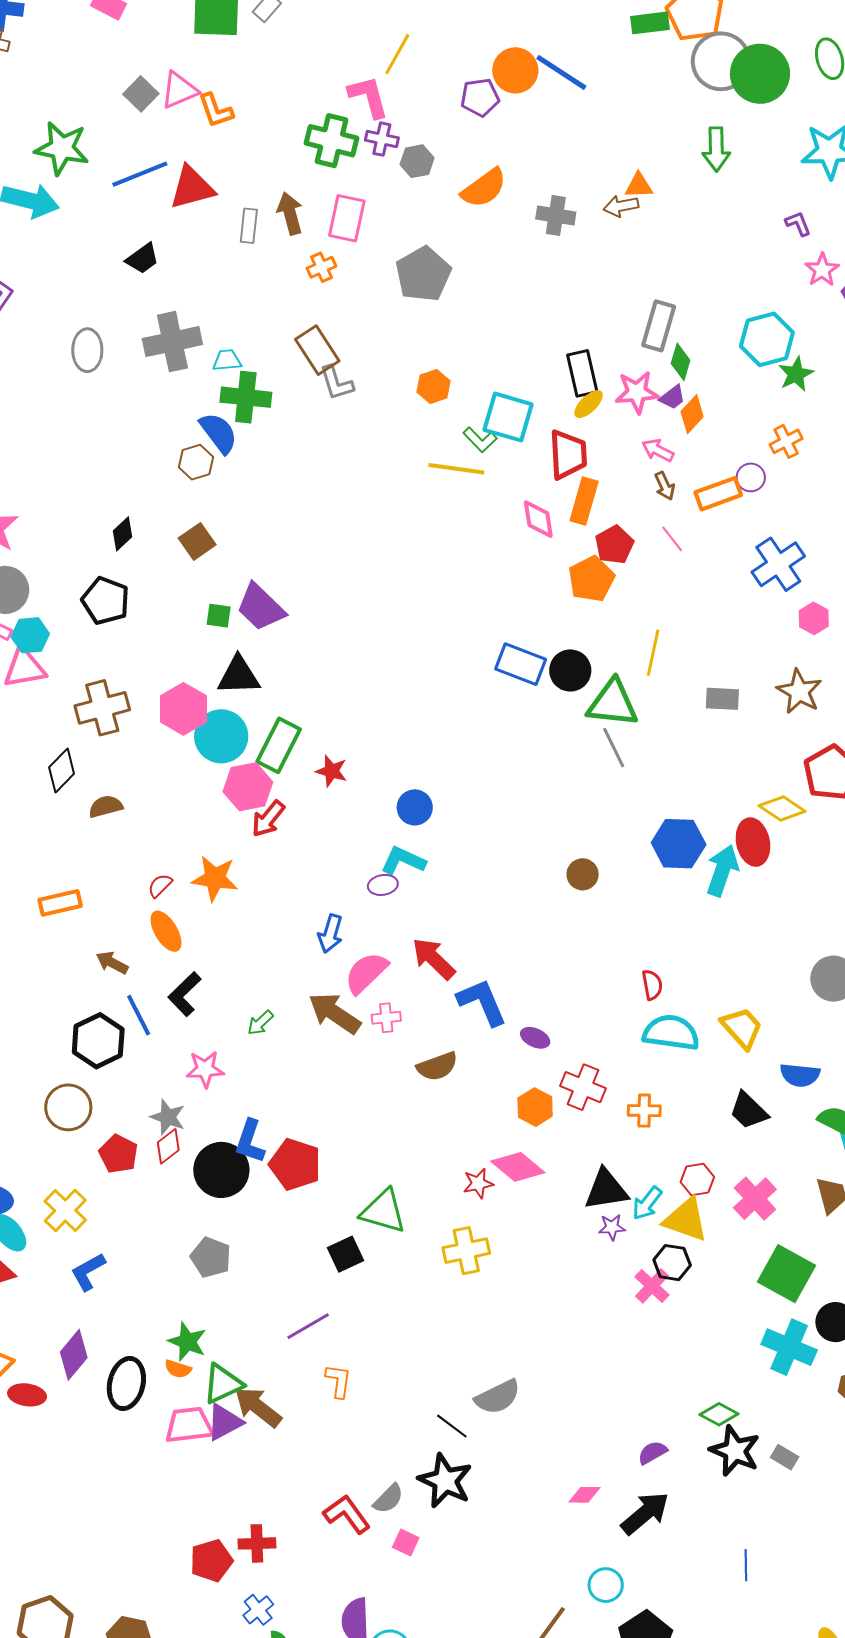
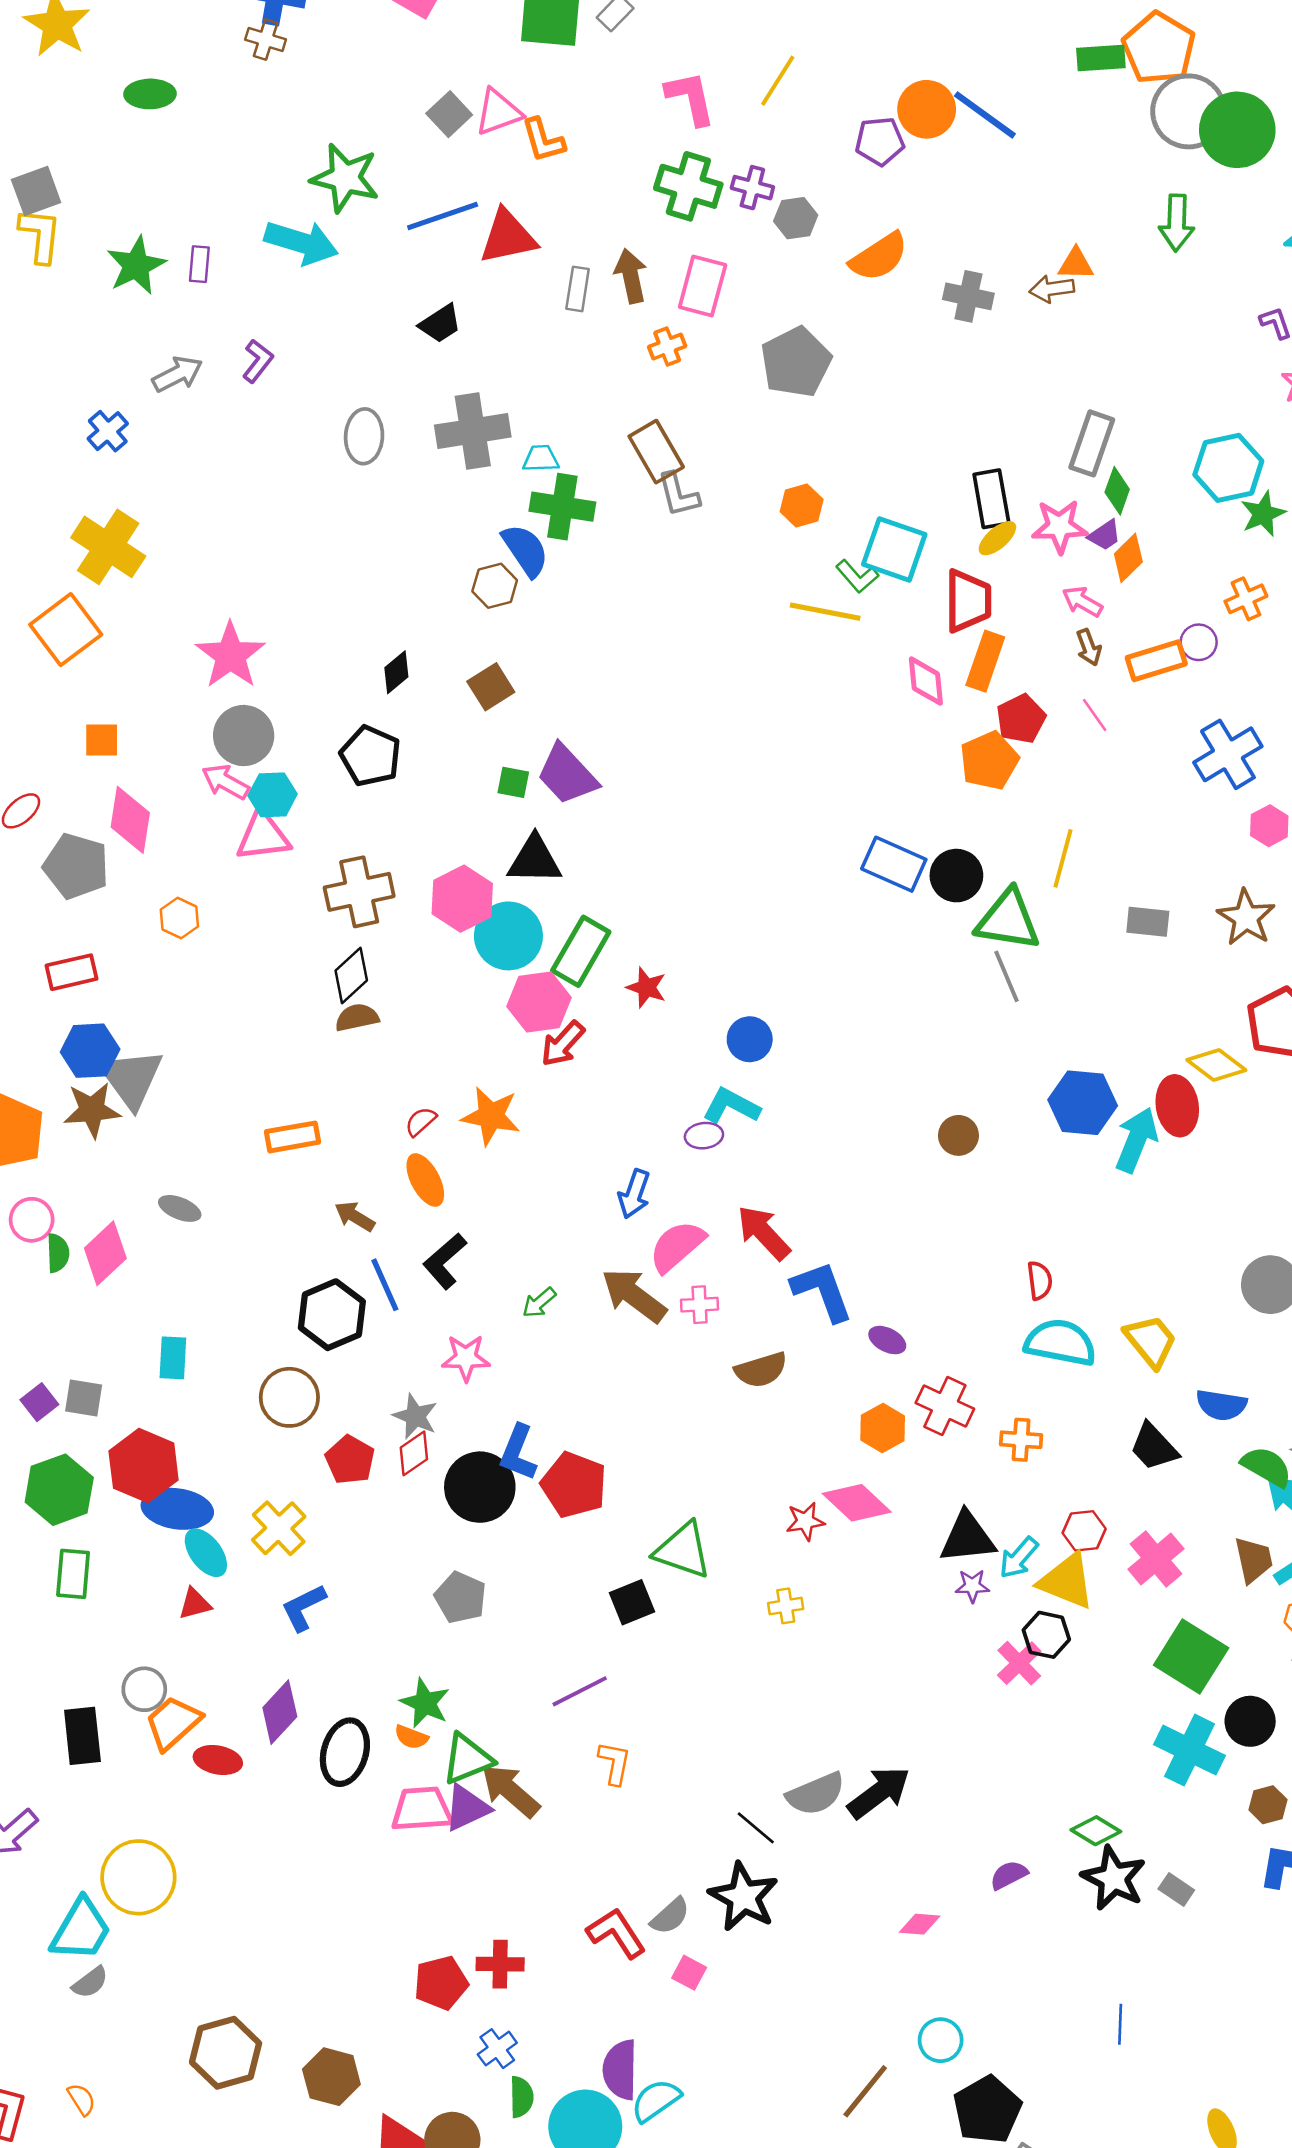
pink L-shape: (368, 97) -> (690, 98), moved
black diamond: (62, 771) -> (351, 976), moved
yellow cross: (466, 1251) -> (786, 1606), size x0.6
black arrow: (645, 1513) -> (879, 1793), moved

